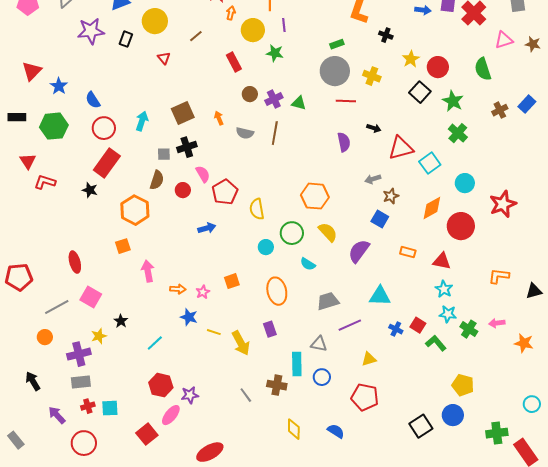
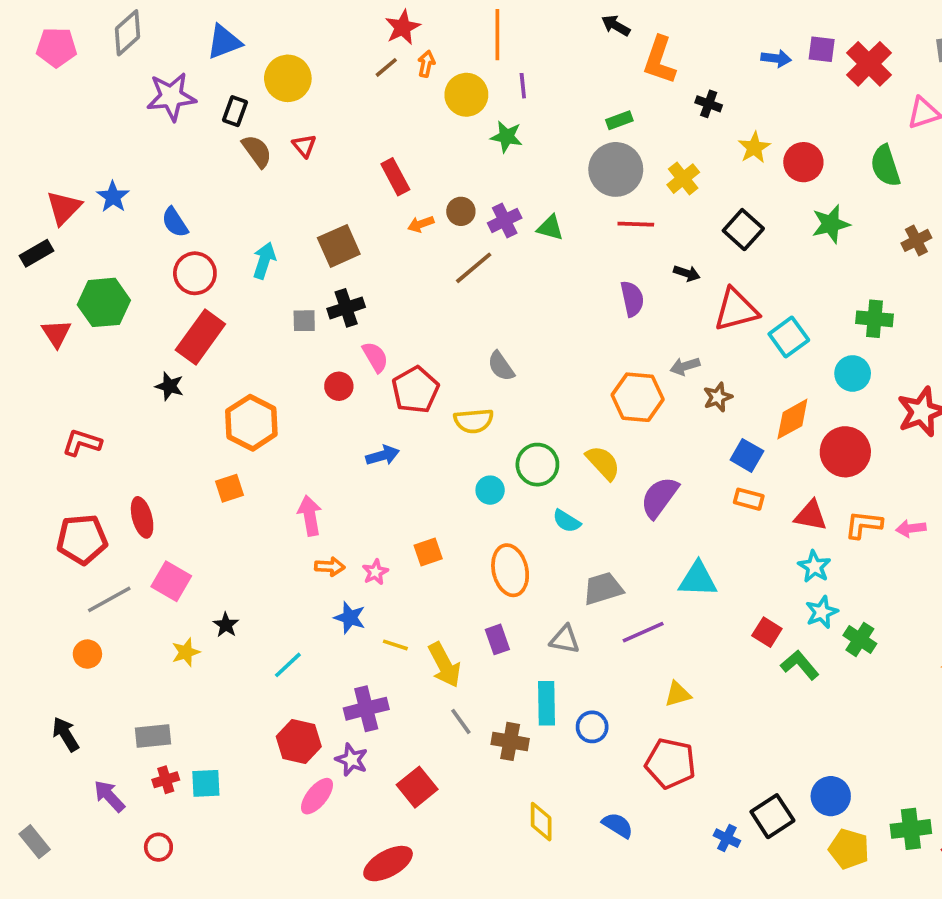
brown line: (196, 36) -> (386, 67), moved
red rectangle: (234, 62) -> (395, 177), moved
red triangle: (32, 71) -> (64, 208), moved
yellow cross: (372, 76) -> (683, 179), turned 30
black square: (420, 92) -> (743, 230), moved
green star: (453, 101) -> (831, 224), turned 30
black rectangle: (17, 117) -> (36, 253), turned -30
orange arrow: (219, 118) -> (421, 224), moved, turned -88
green hexagon: (54, 126) -> (104, 302), moved
gray semicircle: (245, 133) -> (501, 366), moved, turned 42
brown line: (275, 133) -> (474, 268), moved, turned 40
green cross: (458, 133) -> (874, 319), moved, turned -36
brown semicircle: (157, 180) -> (257, 151), moved, turned -54
red L-shape: (45, 182) -> (82, 443), moved
orange hexagon: (315, 196) -> (638, 397), moved
yellow semicircle: (257, 209) -> (474, 421), turned -85
blue square: (380, 219) -> (747, 455), moved
pink arrow: (148, 271) -> (310, 516), moved
orange L-shape: (499, 276) -> (864, 525), moved
red pentagon: (19, 277) -> (82, 539), moved
cyan star: (448, 314) -> (822, 612), turned -30
pink arrow: (497, 323) -> (911, 528), moved
blue cross: (396, 329) -> (727, 838), moved
gray triangle: (319, 344) -> (565, 639), moved
purple cross: (79, 354) -> (366, 709), moved
yellow pentagon: (463, 385) -> (849, 849), moved
purple star: (190, 395) -> (352, 760), turned 30
gray line: (246, 395) -> (461, 721), moved
red square: (147, 434) -> (417, 787), moved
red circle: (84, 443) -> (158, 847), size x0.6

